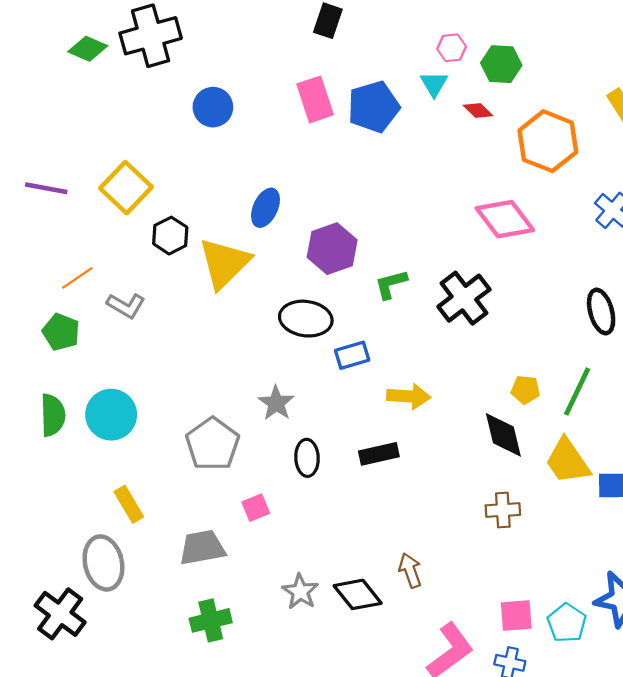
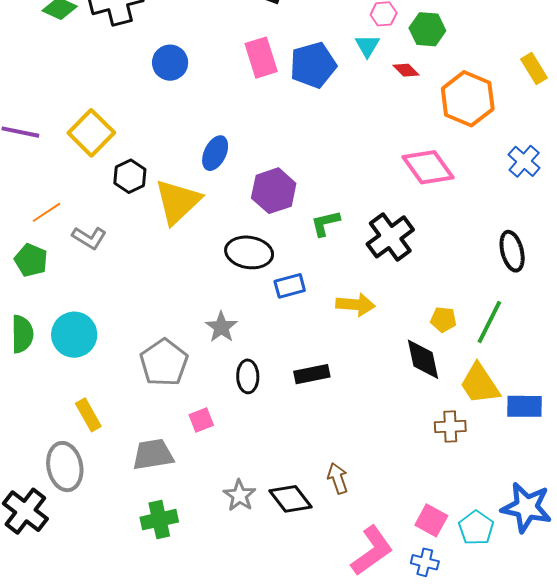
yellow arrow: (409, 396) -> (356, 305), moved
brown cross: (503, 510) -> (450, 427), moved
pink square: (516, 616) -> (431, 520), turned 32

